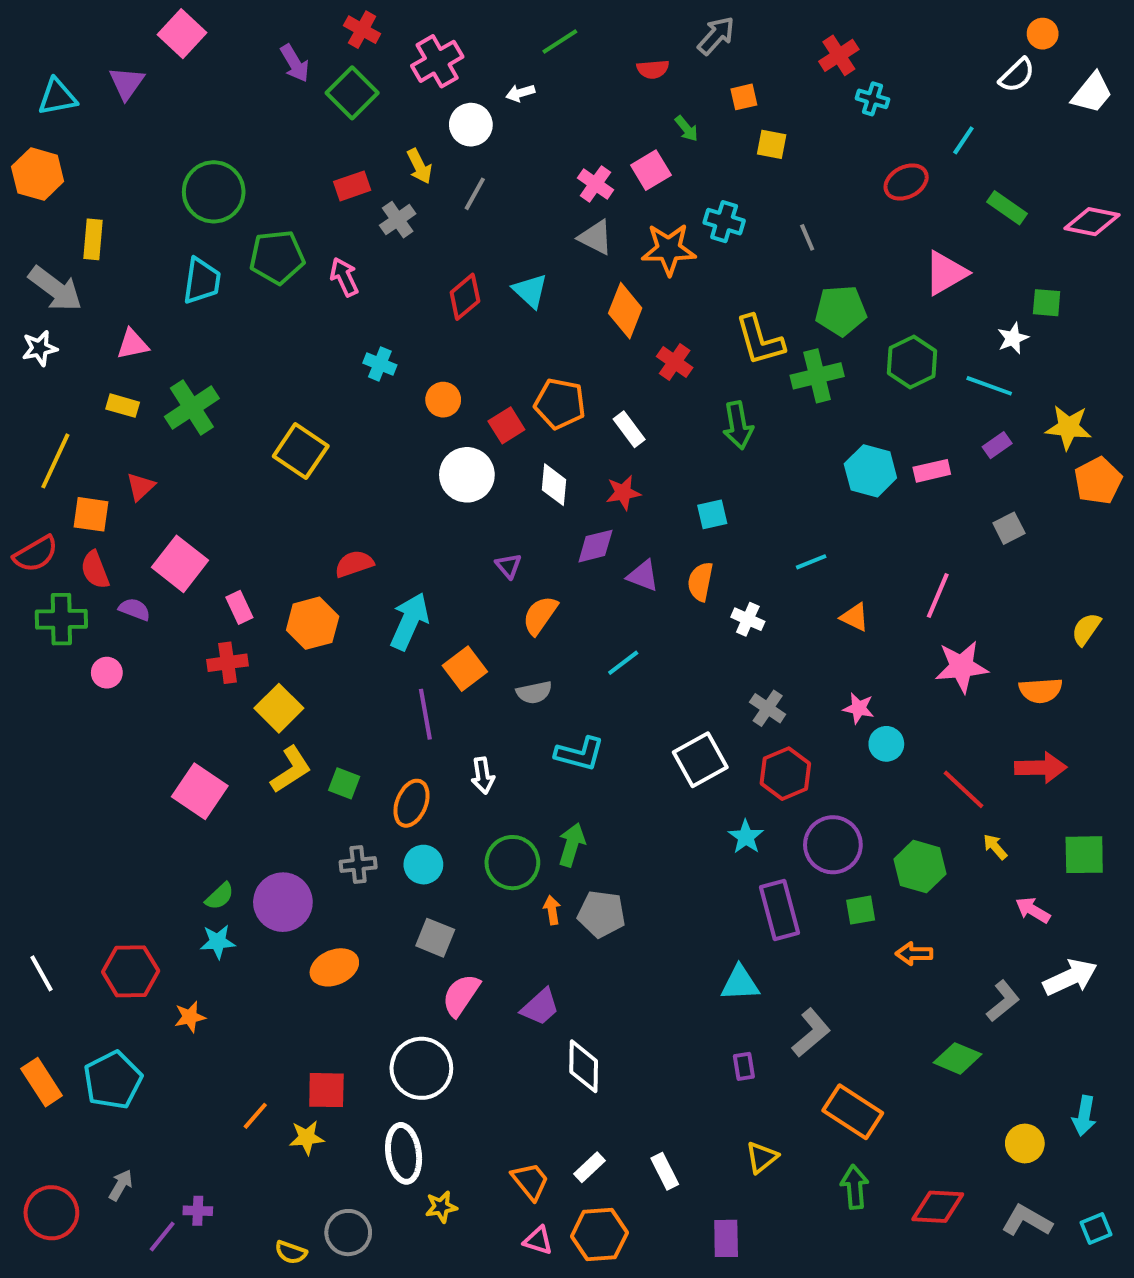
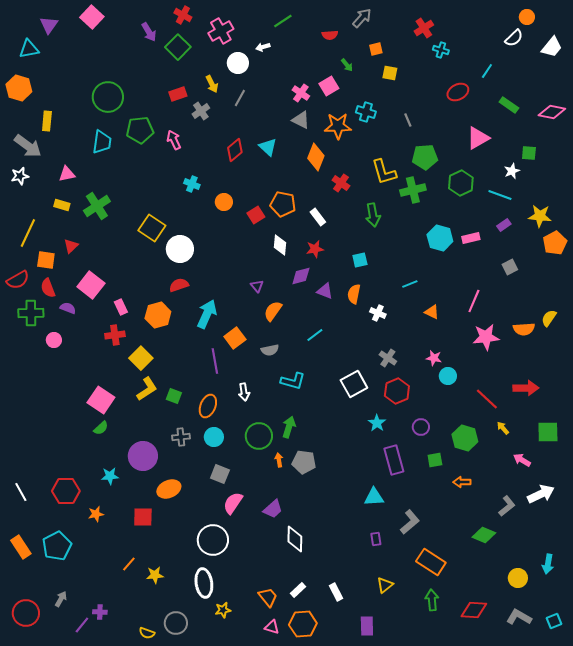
purple triangle: (127, 83) -> (49, 25), moved
white circle: (467, 475) -> (180, 249), moved
orange semicircle: (1041, 690) -> (524, 329), moved
purple circle: (833, 845) -> (421, 427), size x0.6
green semicircle: (220, 896) -> (101, 428), moved
red square: (326, 1090) -> (143, 517), moved

